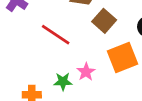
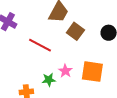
orange square: (123, 57) -> (92, 72), moved, turned 35

